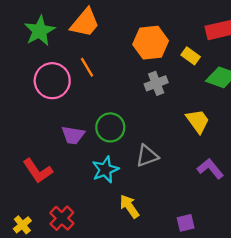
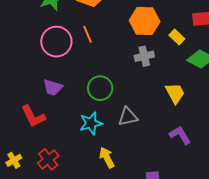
purple trapezoid: (73, 135) -> (53, 87), moved

